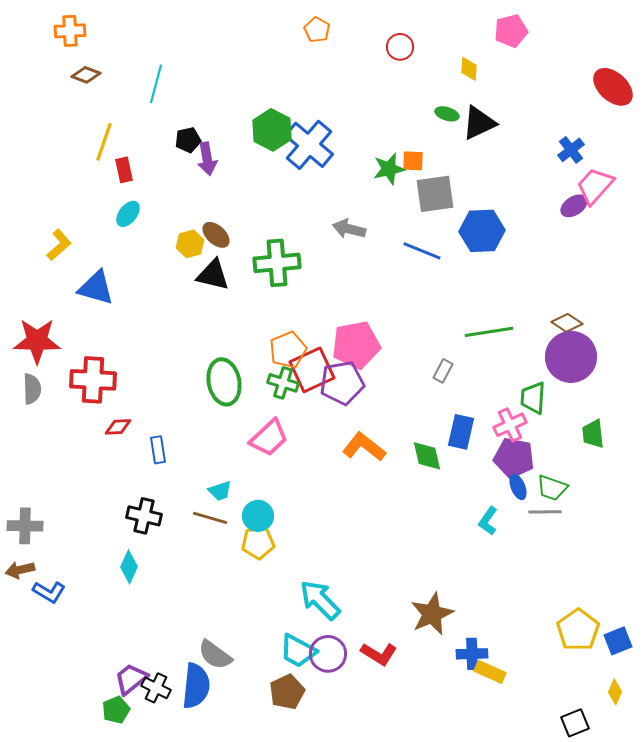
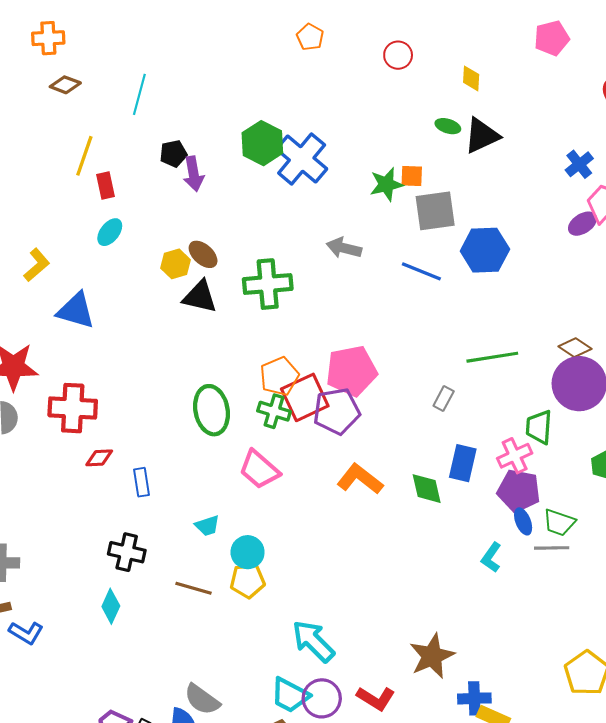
pink pentagon: (511, 31) -> (552, 38), moved
pink trapezoid: (269, 438) -> (259, 469), turned 84
brown line: (210, 518) -> (193, 588), moved

